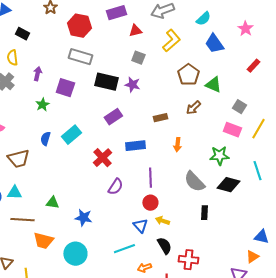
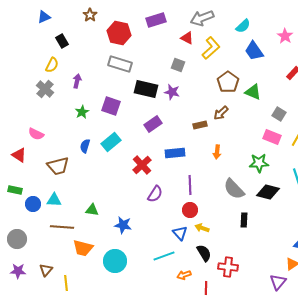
red triangle: (135, 31) -> (187, 38), moved, turned 40
black rectangle: (22, 34) -> (62, 41), turned 32
yellow semicircle: (12, 58) -> (52, 65), turned -147
purple square: (65, 88) -> (111, 106), moved
brown arrow: (193, 108) -> (221, 113), moved

